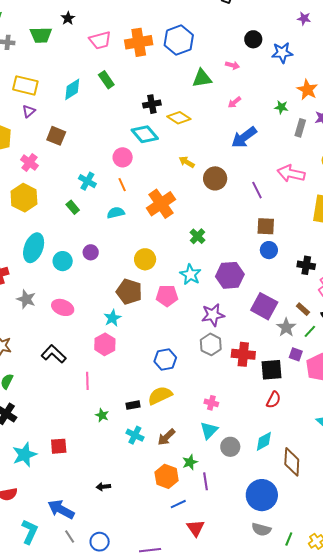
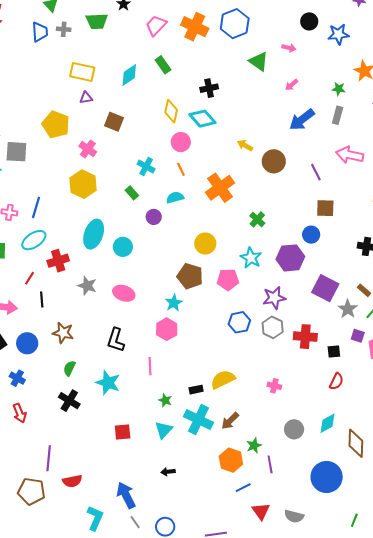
pink trapezoid: (100, 40) -> (156, 25), turned 150
orange cross: (139, 42) -> (195, 27), turned 36
green triangle: (202, 78) -> (259, 61), turned 45
purple triangle: (29, 111) -> (86, 98), turned 32
yellow diamond: (179, 118) -> (171, 111), moved, turned 70
gray rectangle: (300, 128) -> (338, 115), moved
blue circle: (269, 250) -> (311, 235), moved
purple circle: (91, 252) -> (154, 217), moved
black L-shape: (54, 354) -> (116, 340), turned -115
blue hexagon: (165, 360) -> (239, 322), moved
black square: (272, 370) -> (334, 351), size x0.6
cyan triangle: (209, 430) -> (164, 430), moved
cyan cross: (135, 435) -> (199, 419), size x1.6
cyan star: (25, 455) -> (108, 383), moved, turned -30
blue arrow: (61, 509) -> (126, 495), turned 36
gray semicircle: (261, 529) -> (294, 516), moved

